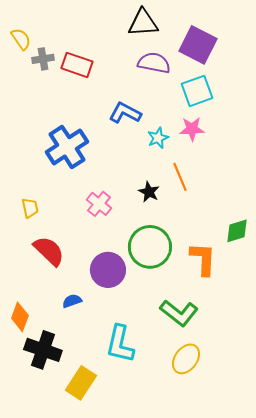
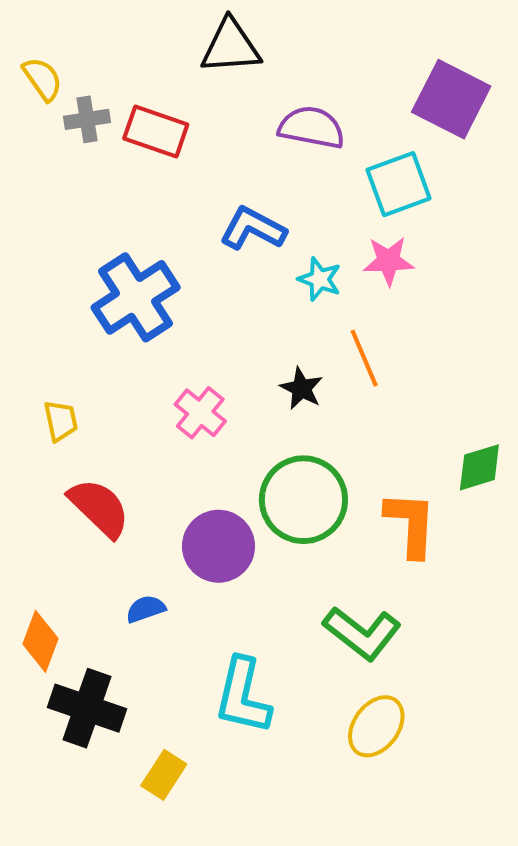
black triangle: (143, 23) -> (231, 47), moved
purple square: (198, 45) -> (451, 99), moved
cyan star: (158, 138) -> (320, 279), turned -30
yellow rectangle: (81, 383) -> (164, 775), size x0.7

